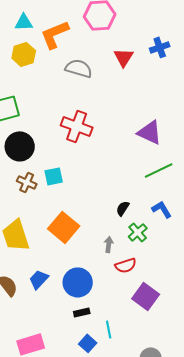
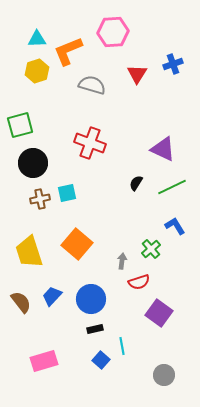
brown cross: (27, 182) -> (40, 199), turned -36
black semicircle: (123, 208) -> (136, 183), moved

